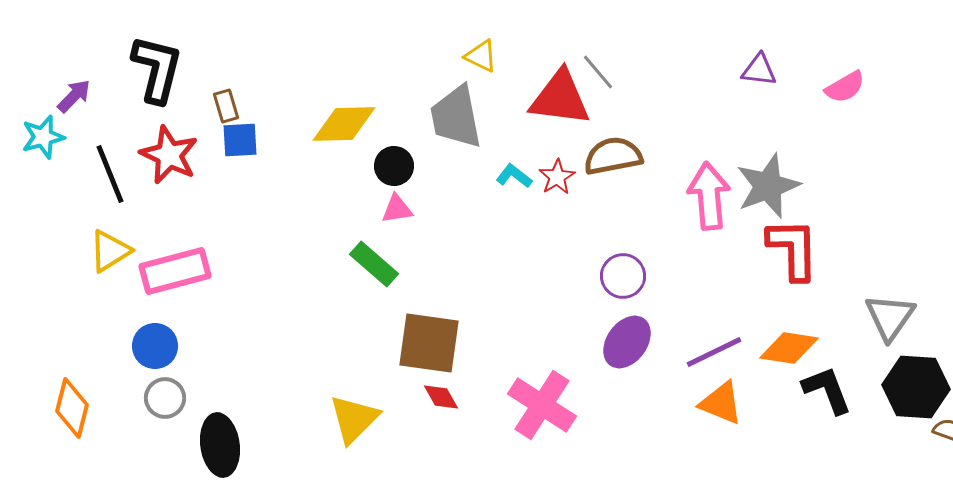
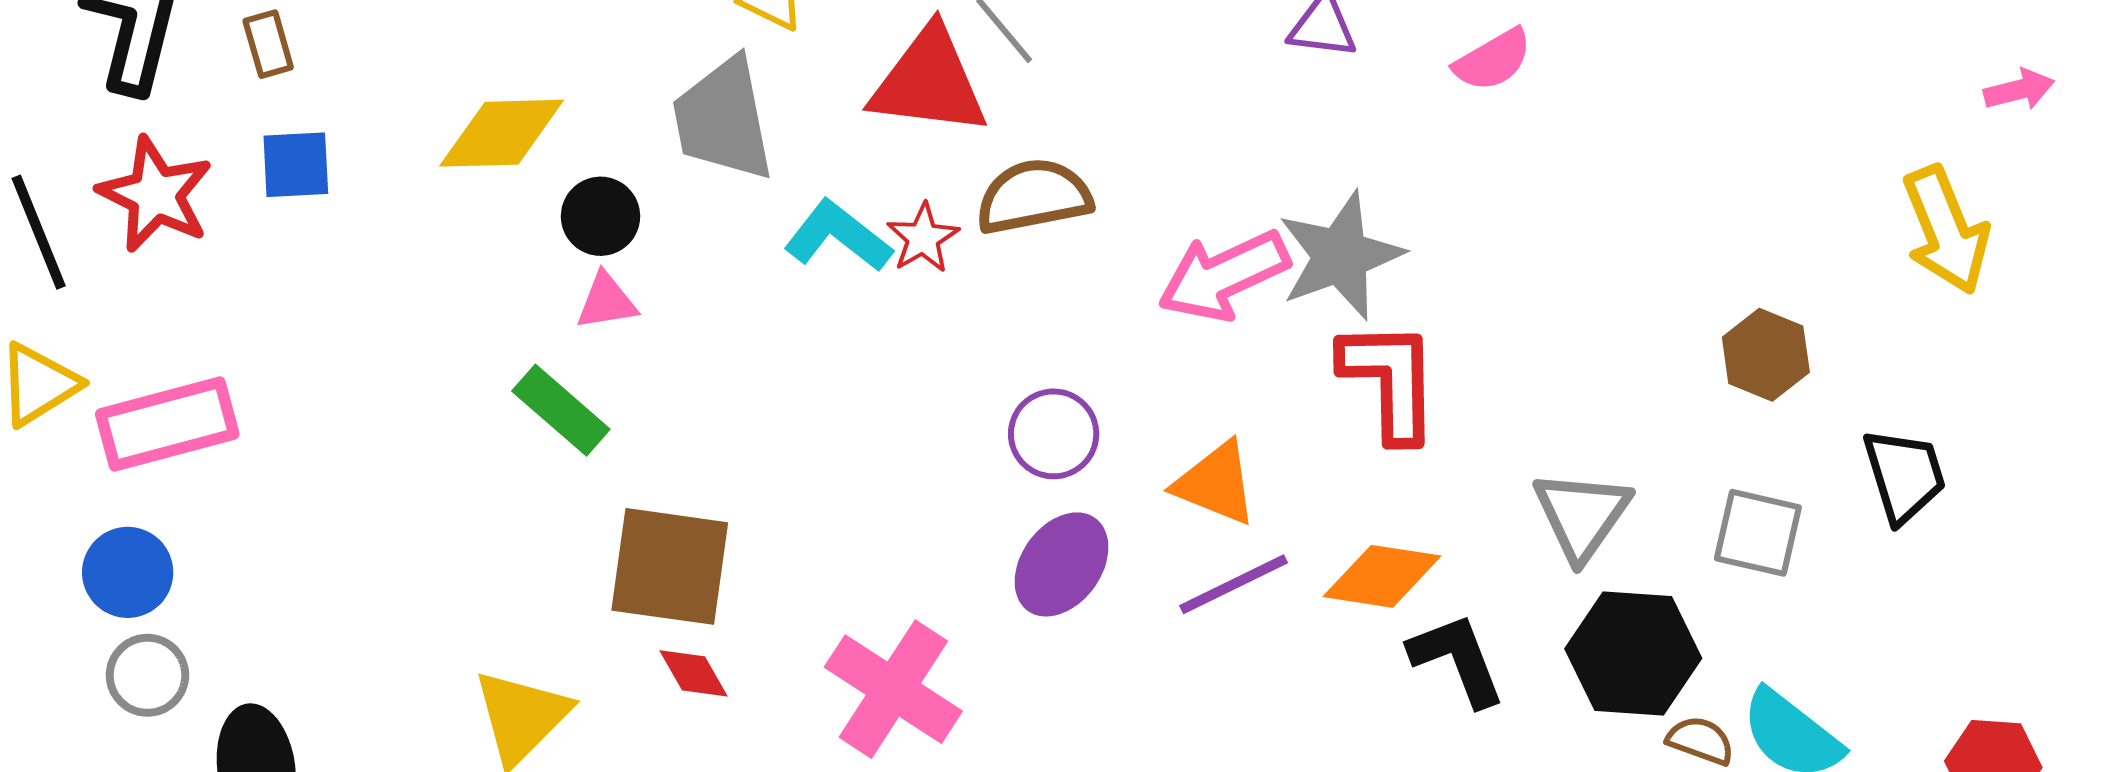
brown rectangle: (226, 106) -> (268, 44), moved
cyan L-shape: (514, 176) -> (838, 236), size x1.5
pink arrow: (709, 196) -> (1224, 276), turned -110
orange triangle: (721, 403) -> (1216, 483), moved

